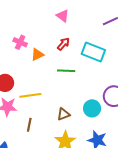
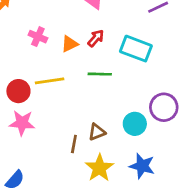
orange triangle: (37, 55) -> (70, 44), moved
yellow line: (30, 95) -> (50, 81), moved
brown line: (29, 125) -> (74, 144), moved

